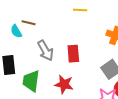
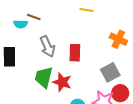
cyan semicircle: (16, 31) -> (21, 24), turned -64
green trapezoid: (31, 81) -> (44, 77), moved

